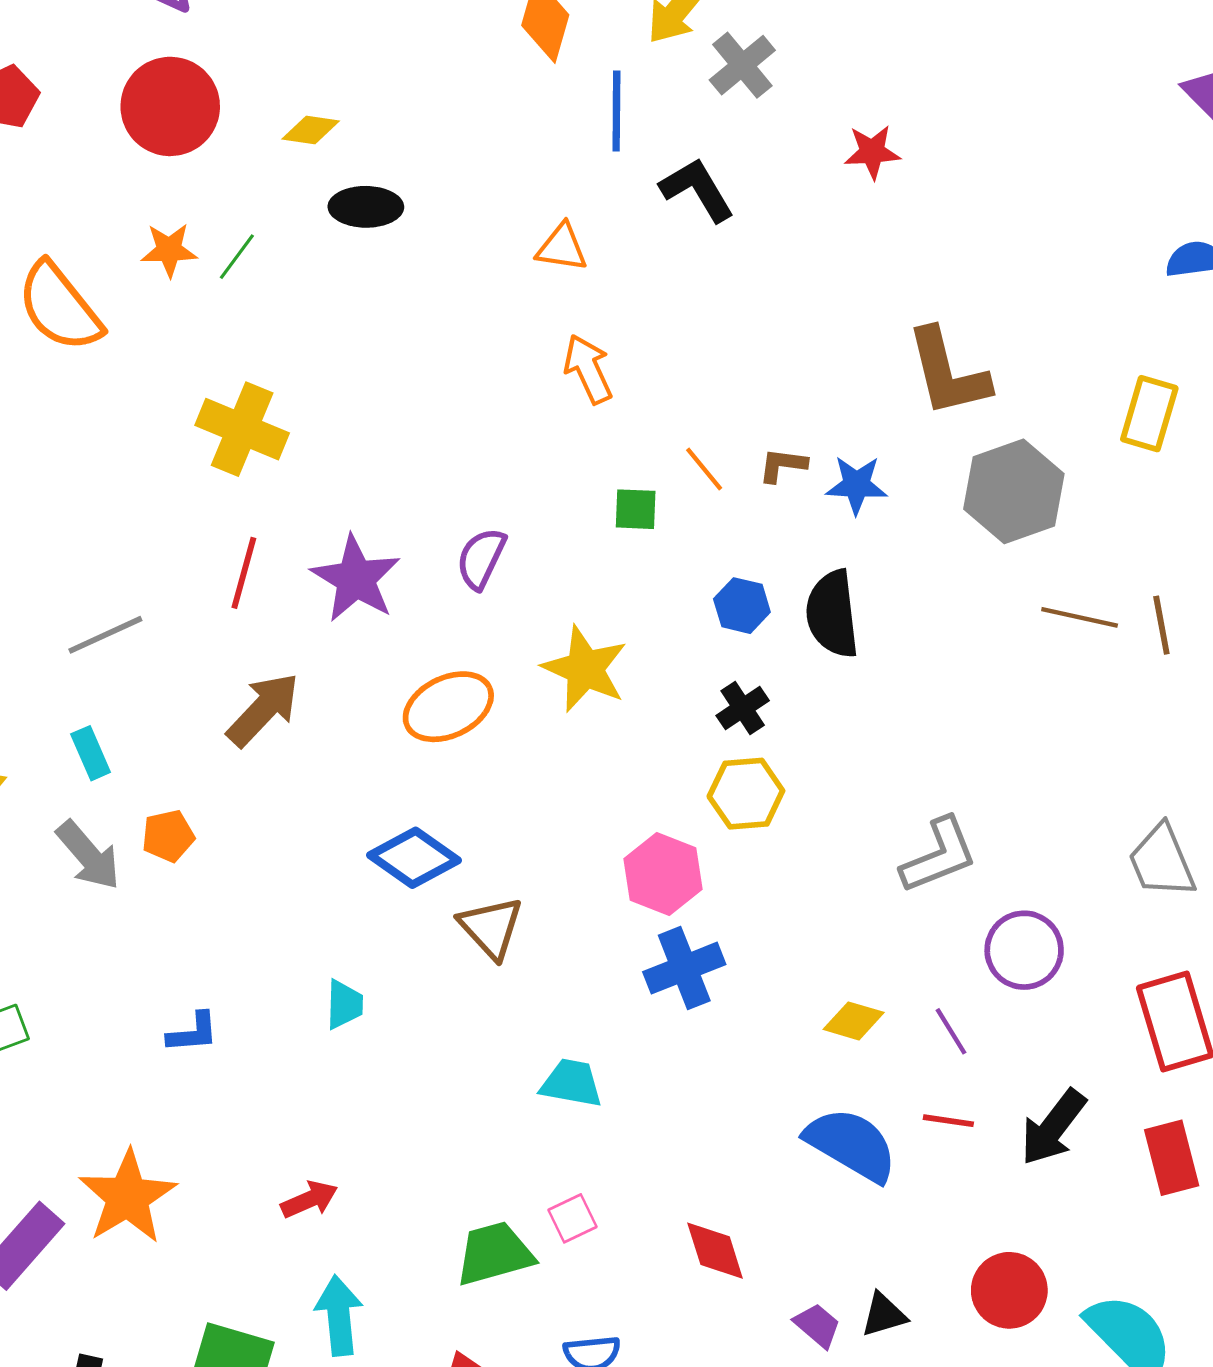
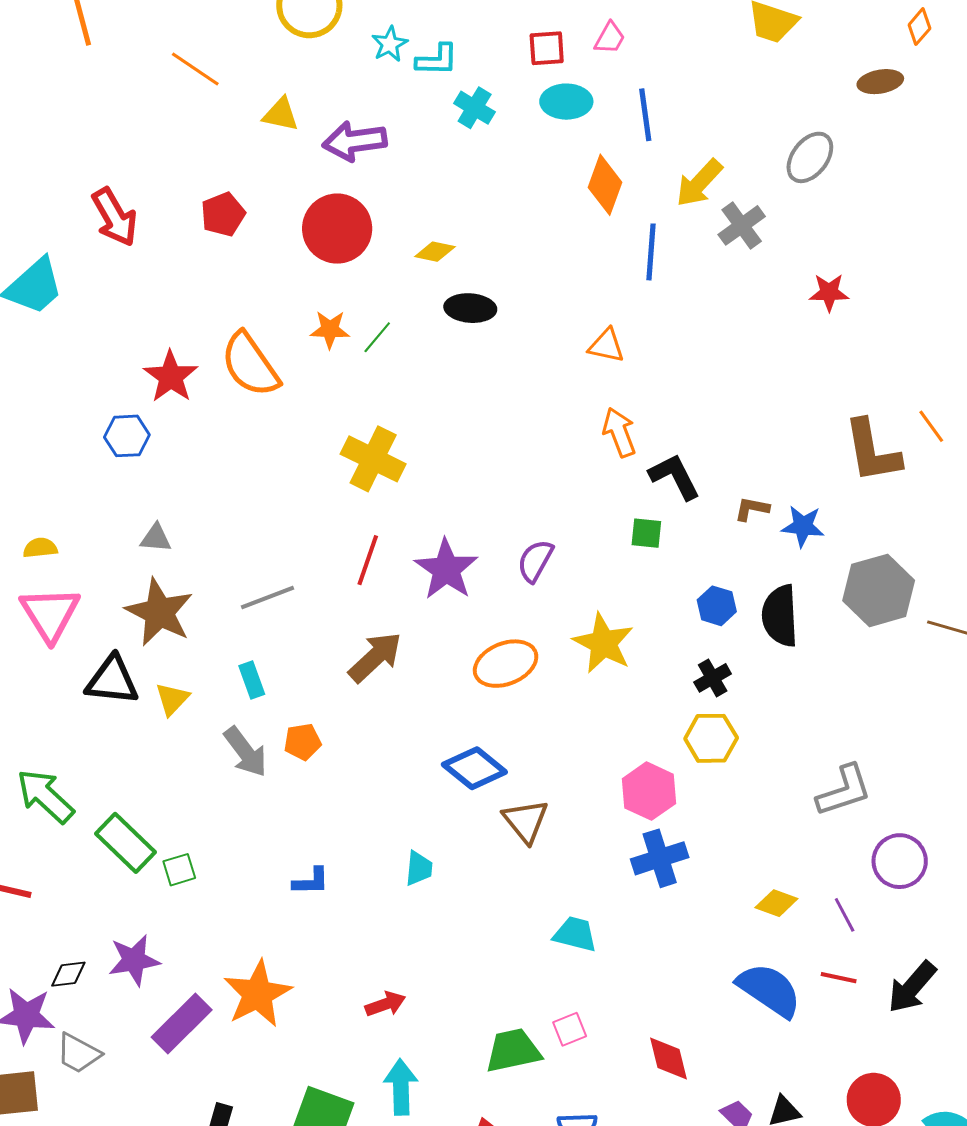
black L-shape: (697, 190) -> (675, 477), moved
orange line: (704, 469) -> (931, 426), moved
gray hexagon: (1014, 491) -> (879, 590), moved

